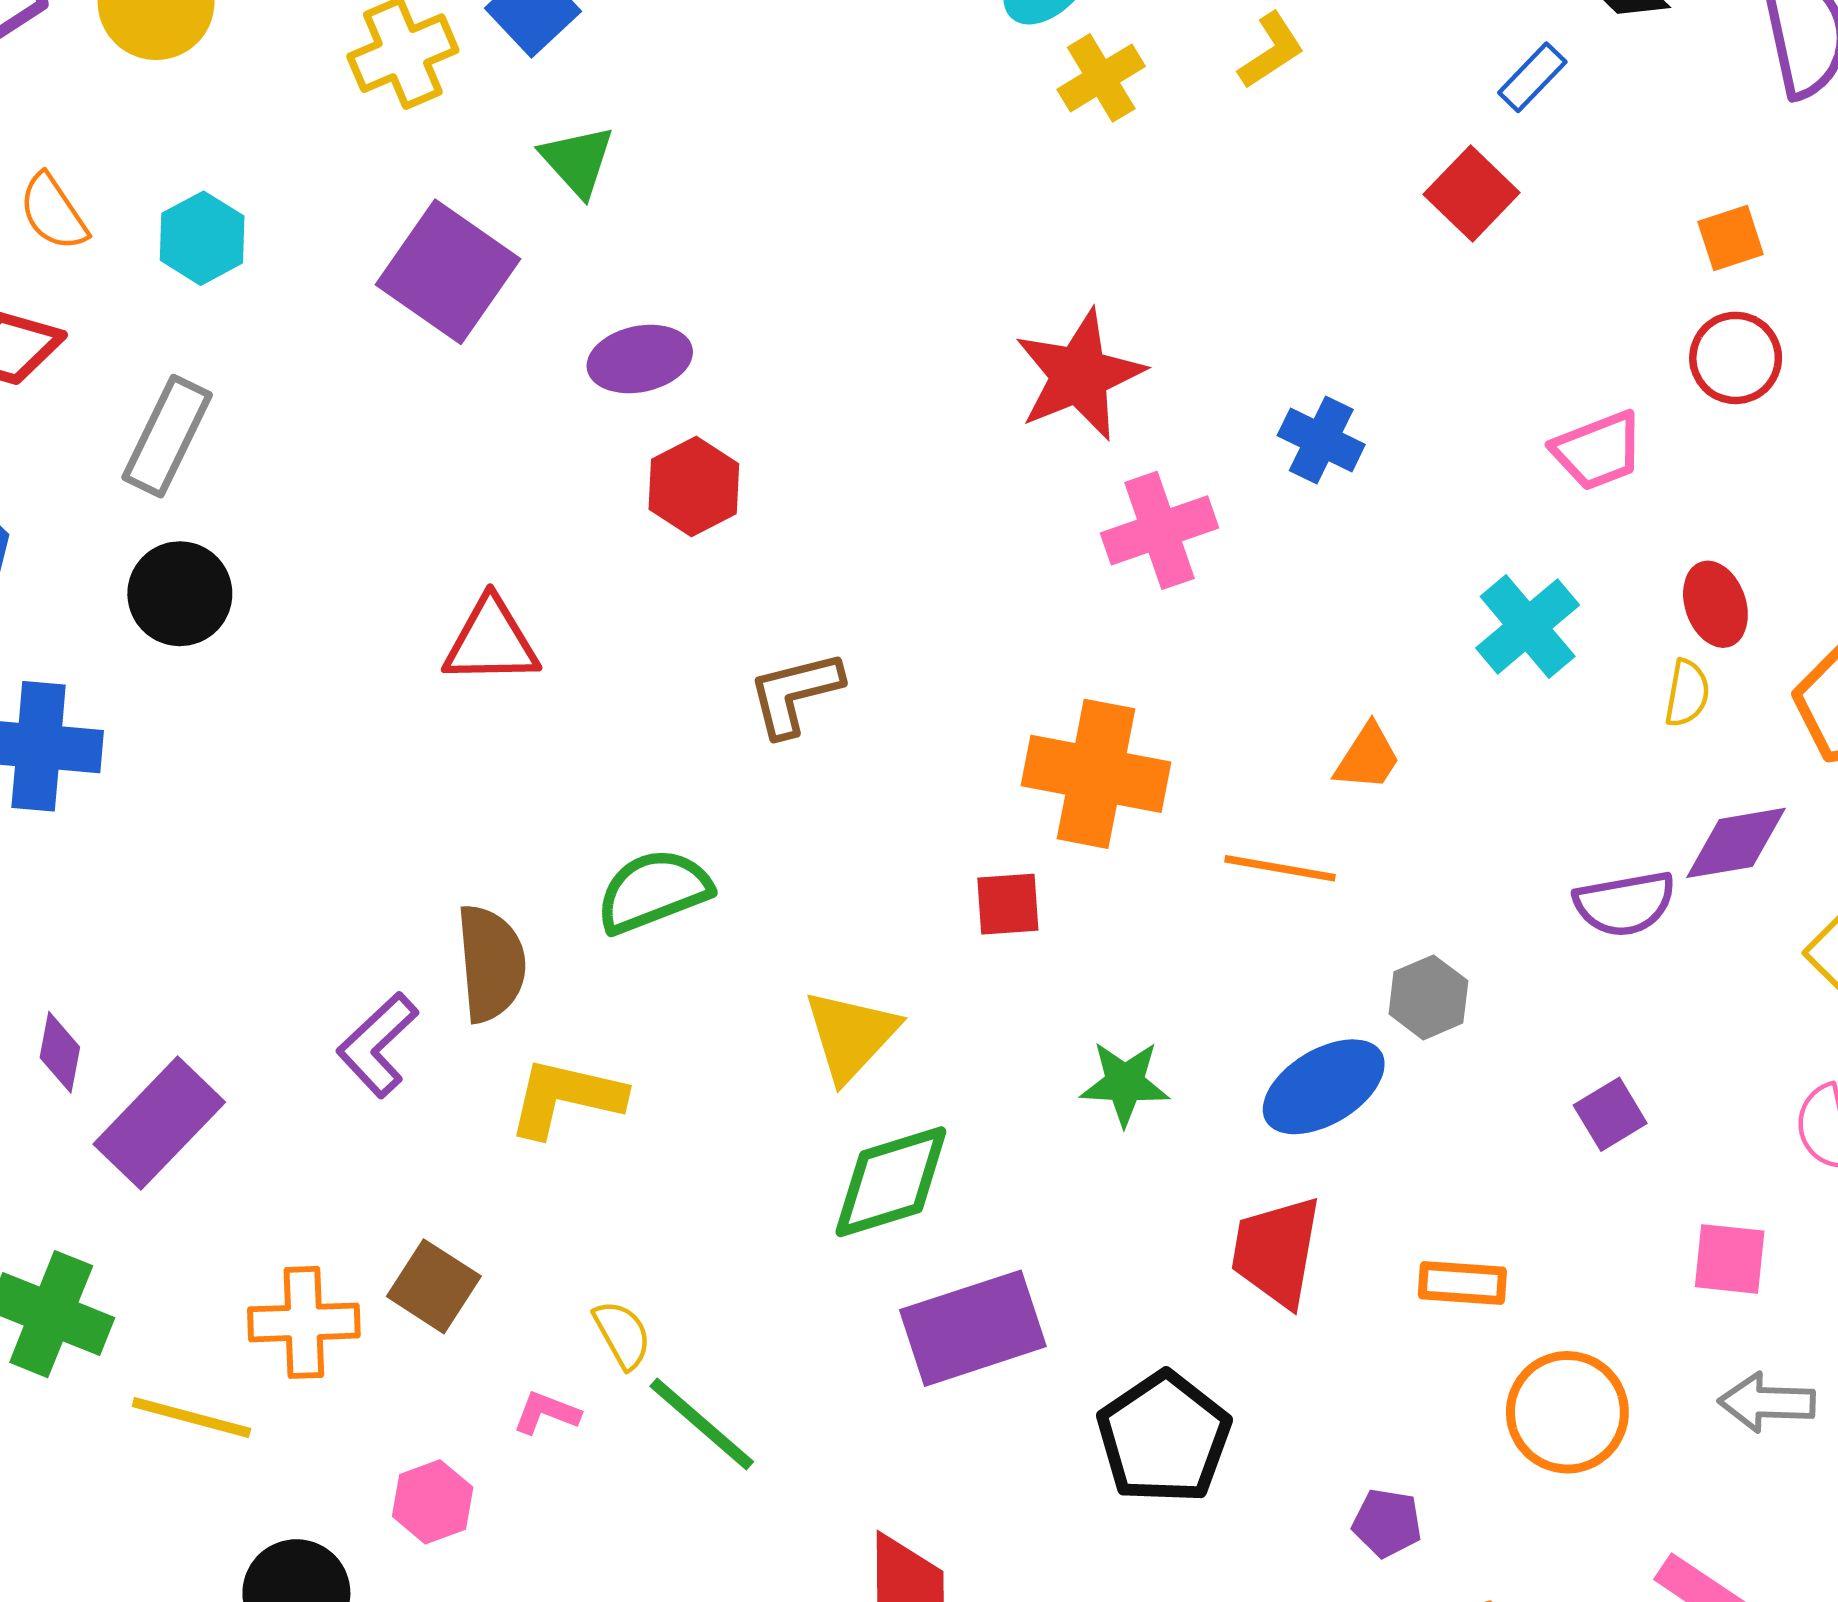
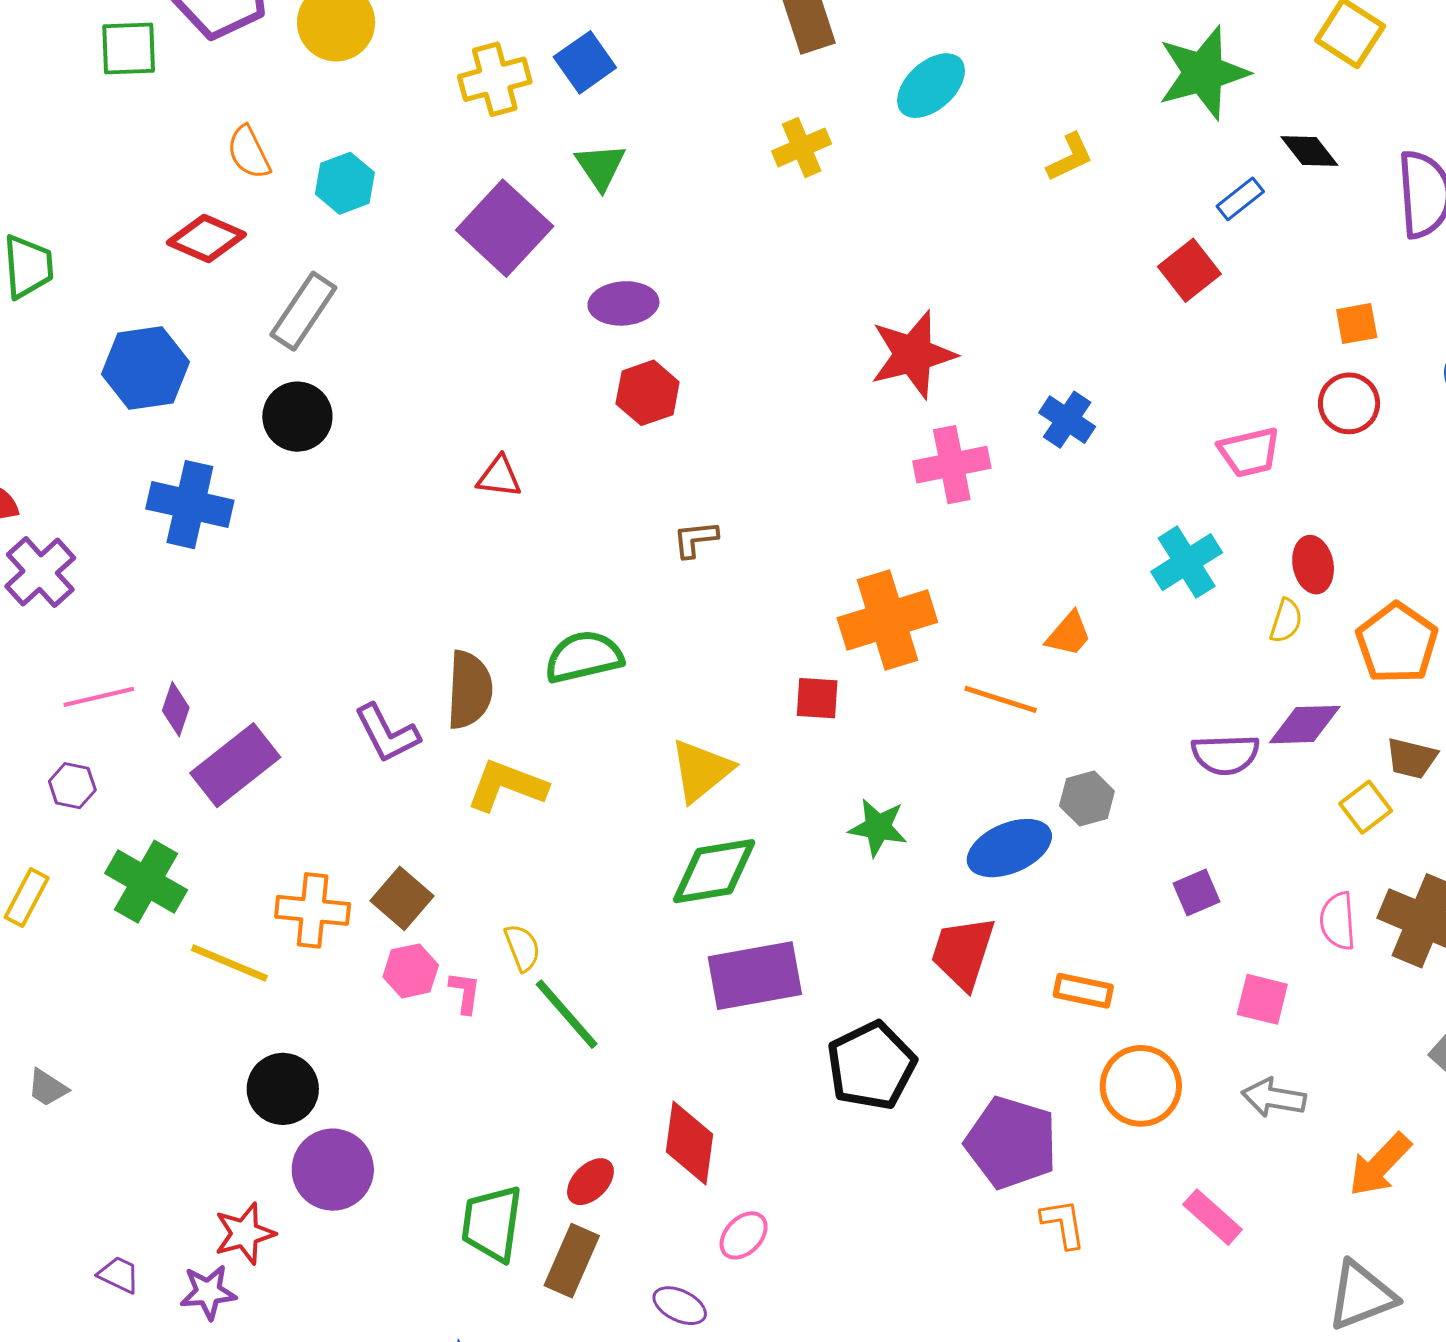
yellow cross: (1101, 78) -> (802, 147), moved
red triangle: (491, 641) -> (499, 477), size x0.7
brown L-shape: (795, 693) -> (695, 539), size x0.7
orange cross: (1096, 774) -> (887, 620), turned -36
purple L-shape: (377, 1045) -> (387, 733), turned -82
pink L-shape: (546, 1413) -> (465, 992), turned 69
pink hexagon: (433, 1502) -> (411, 971), moved
purple pentagon: (1387, 1523) -> (1011, 1143), size x2.0

